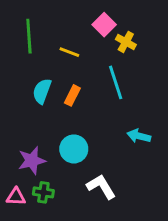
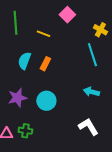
yellow cross: (126, 42) -> (100, 30), moved
cyan line: (116, 82) -> (92, 55), moved
purple star: (32, 161) -> (17, 98), moved
white L-shape: (101, 187) -> (88, 127), moved

